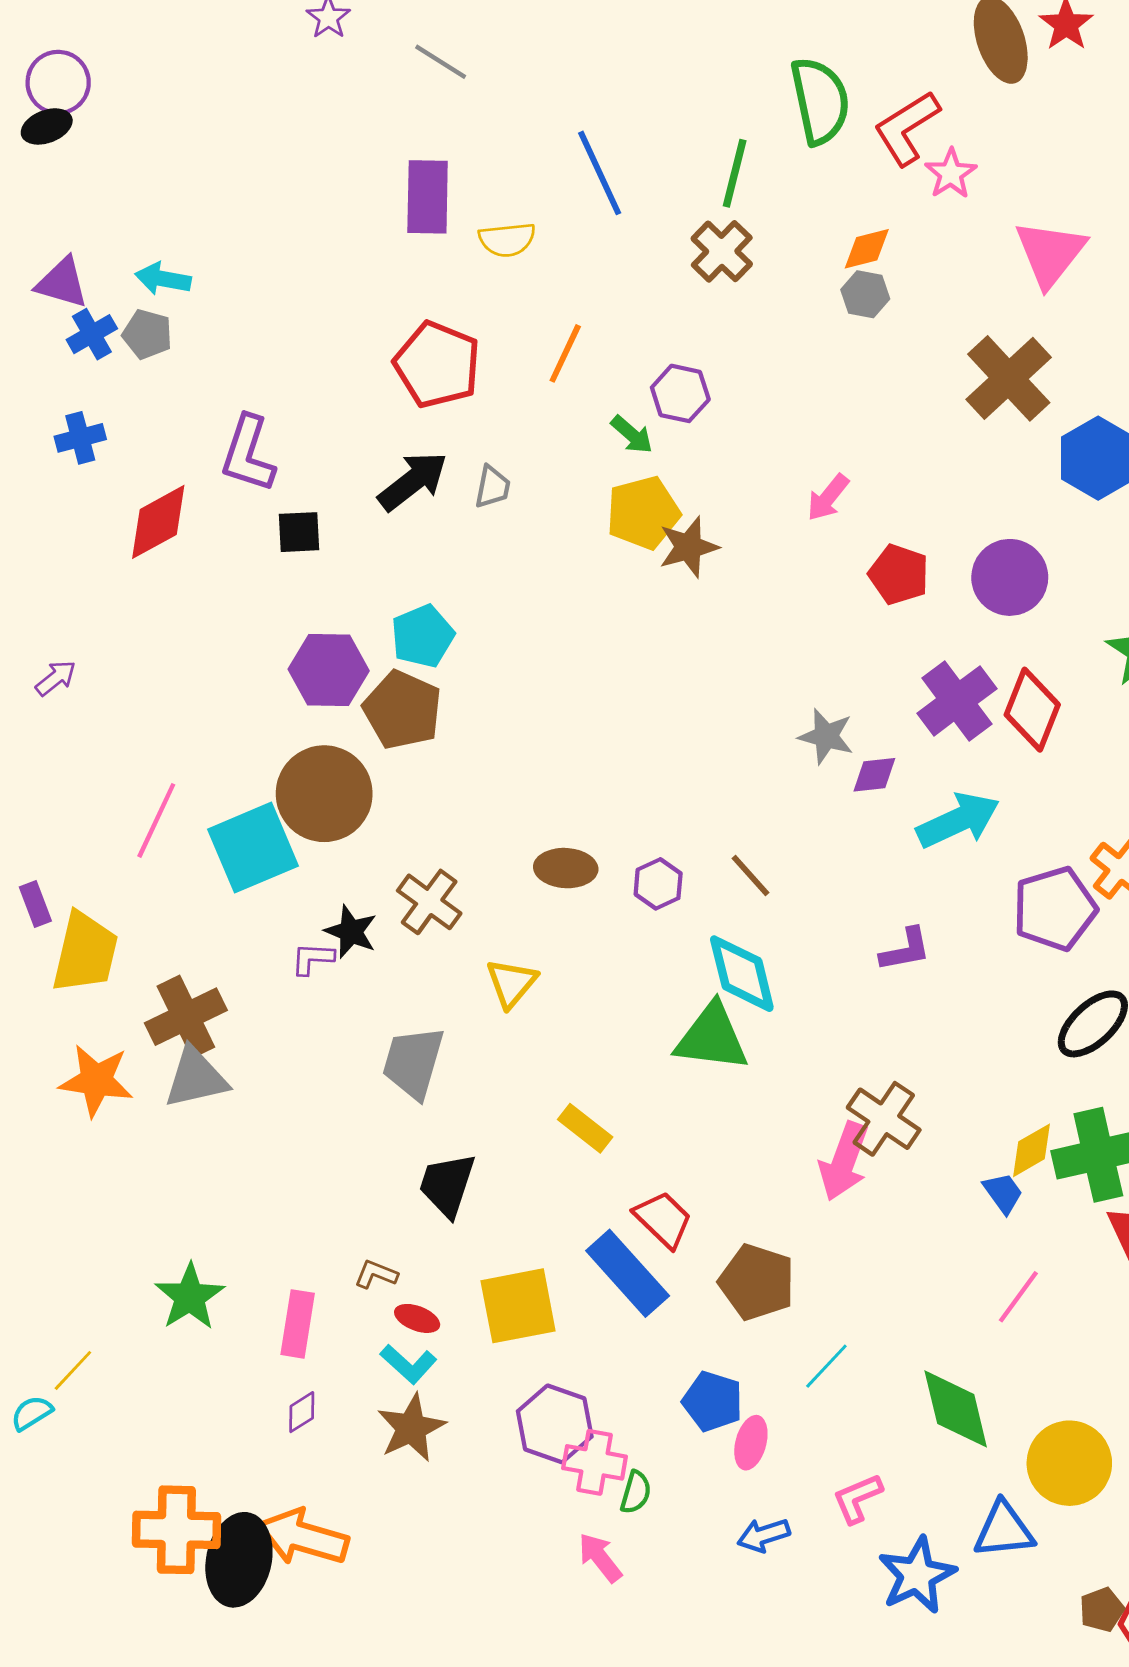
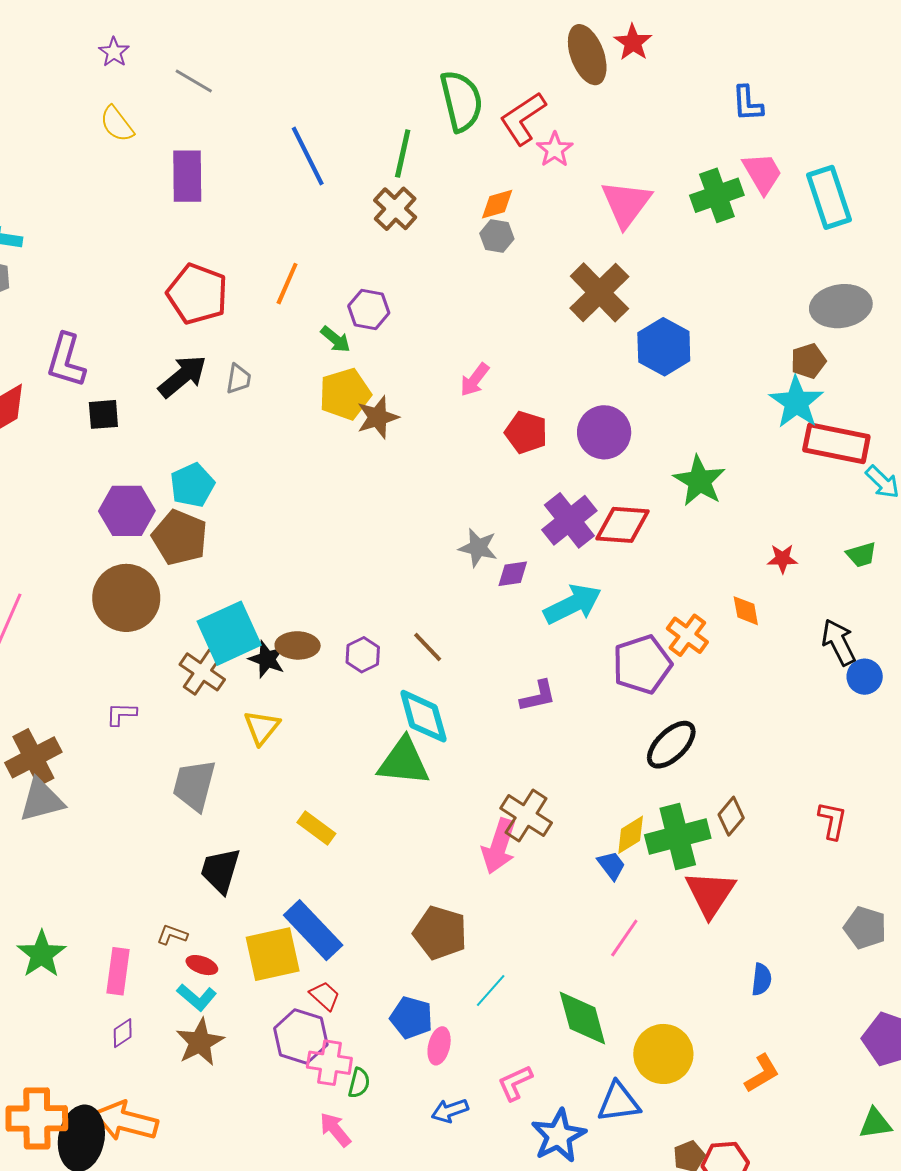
yellow semicircle: (507, 240) -> (117, 124), moved, turned 60
red diamond: (1032, 710) -> (623, 525), turned 74
cyan square: (253, 848) -> (229, 633), moved
black star: (351, 932) -> (267, 659), moved
red trapezoid: (663, 1219) -> (325, 996), moved, size x0.7
blue rectangle: (628, 1273) -> (313, 930), moved

